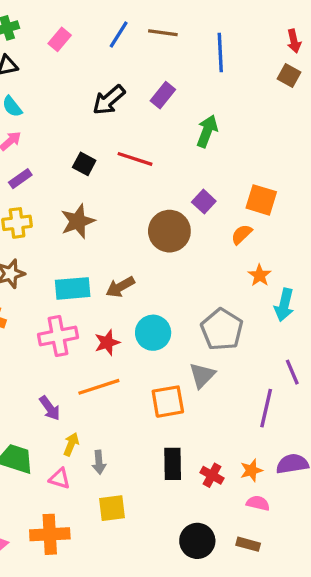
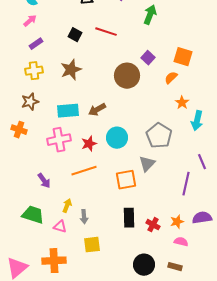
purple arrow: (50, 408) -> (44, 181), moved

